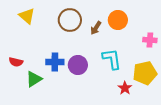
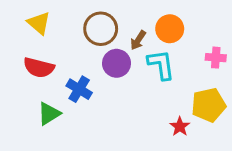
cyan L-shape: (112, 59) -> (161, 65), moved
red semicircle: (16, 62) -> (39, 68), moved, size x1.5
blue cross: (55, 62) -> (79, 89), turned 30
purple circle: (78, 65) -> (117, 63), moved

